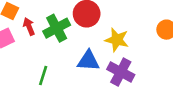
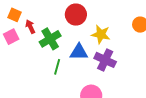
green cross: (57, 28) -> (50, 39), moved
green line: (43, 75) -> (57, 67), moved

